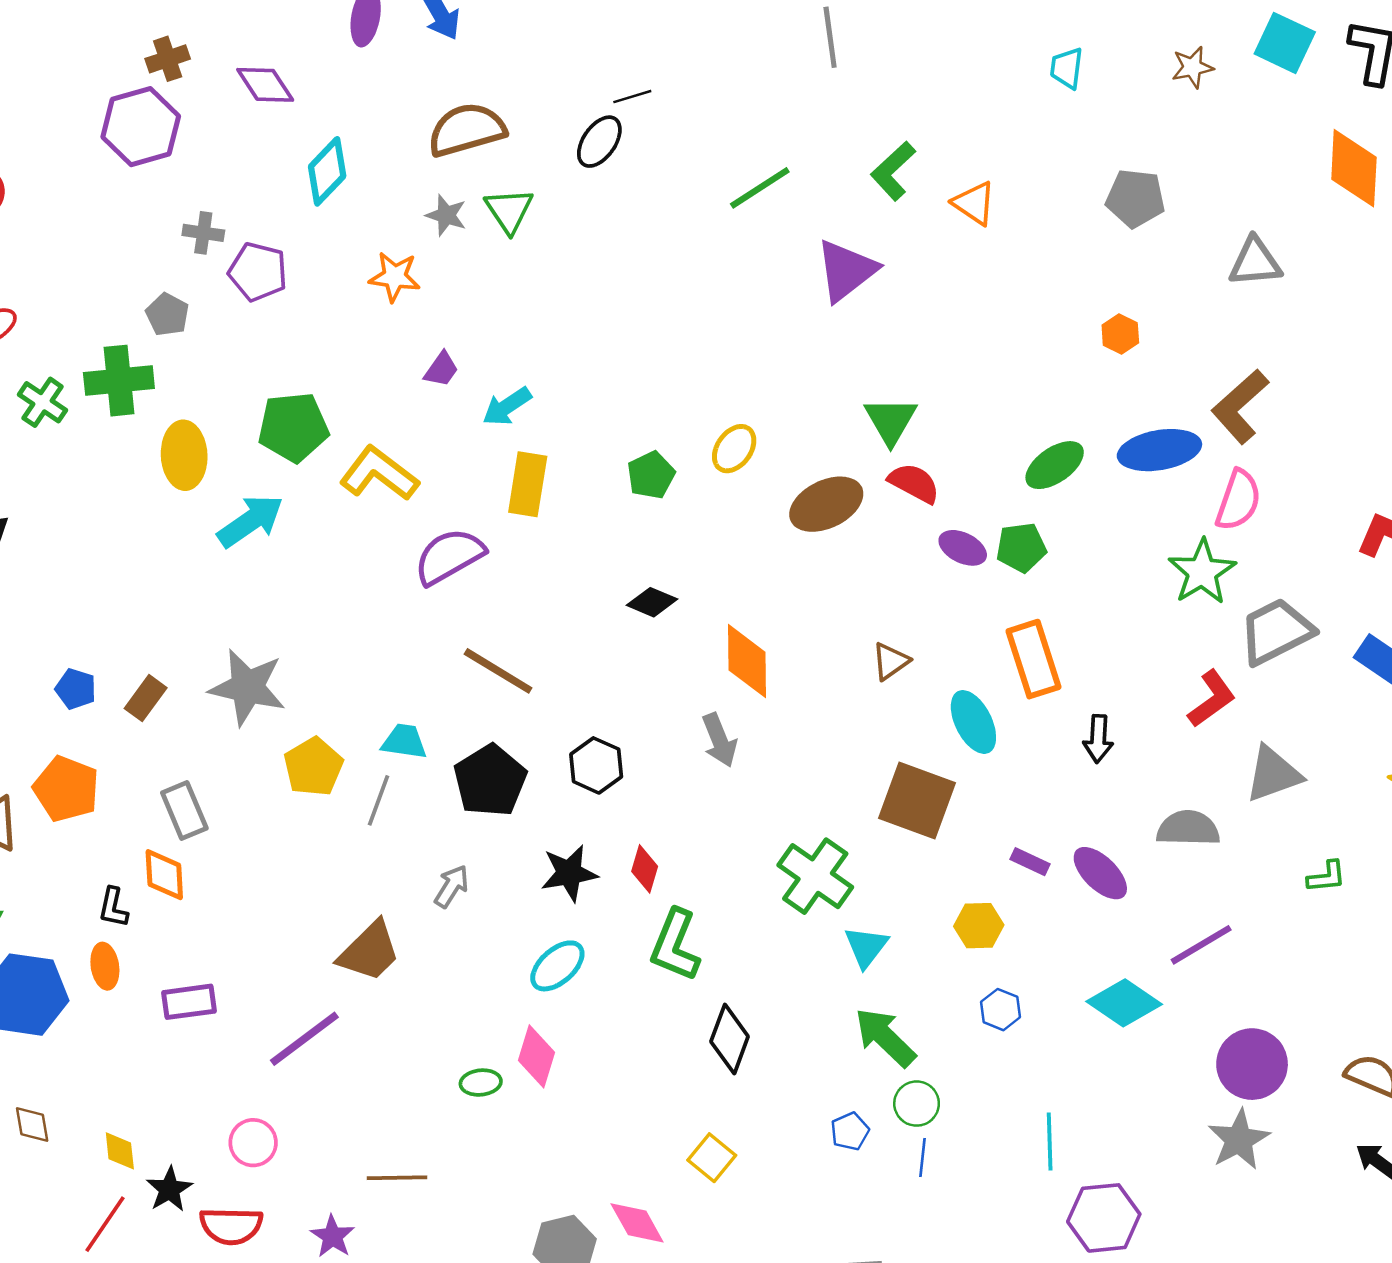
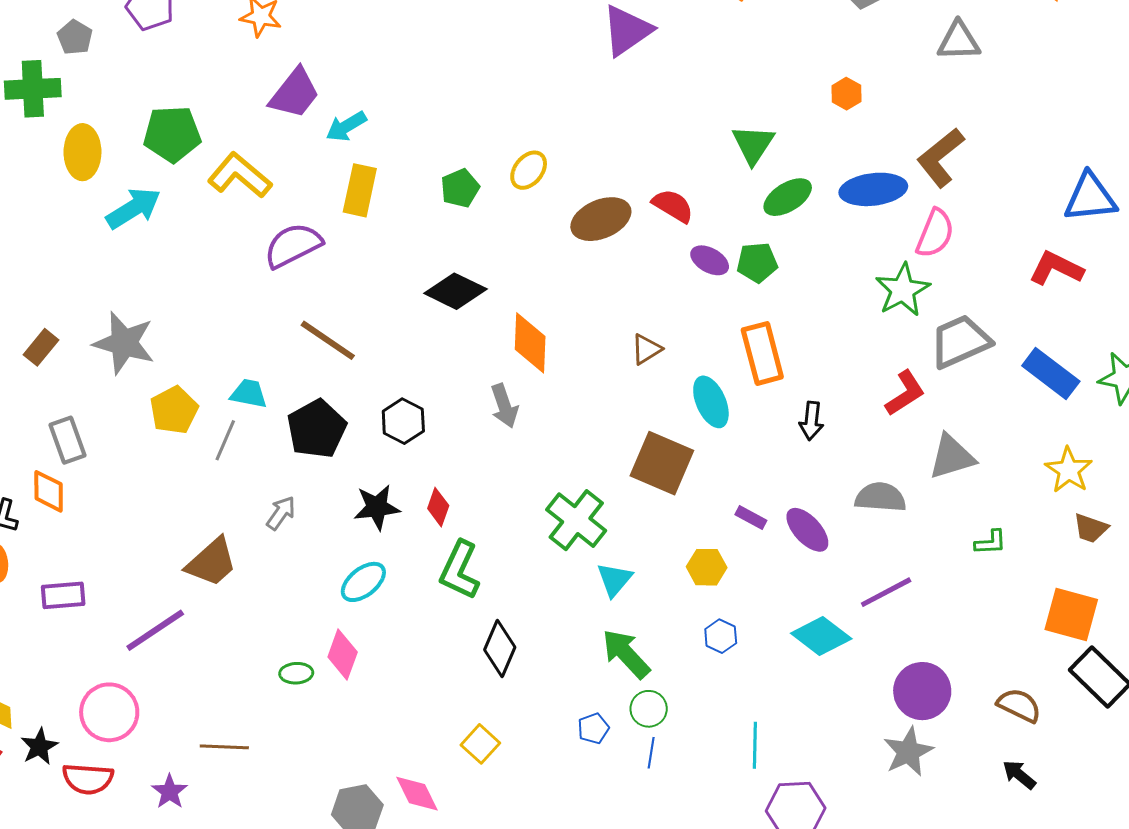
purple trapezoid: (441, 369) -> (295, 93), size x1.8
green triangle: (891, 421) -> (753, 144), moved
black diamond: (652, 602) -> (455, 291), size x1.5
pink circle: (253, 1143) -> (109, 712), size x1.5

